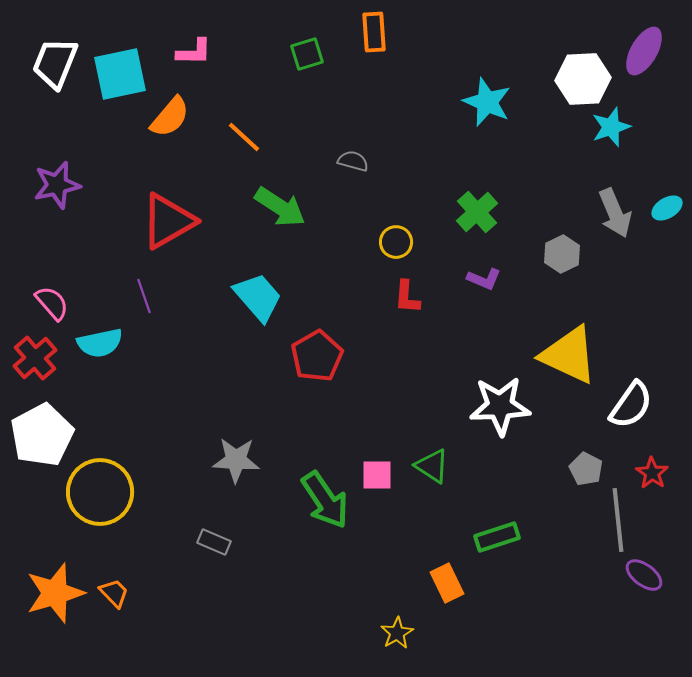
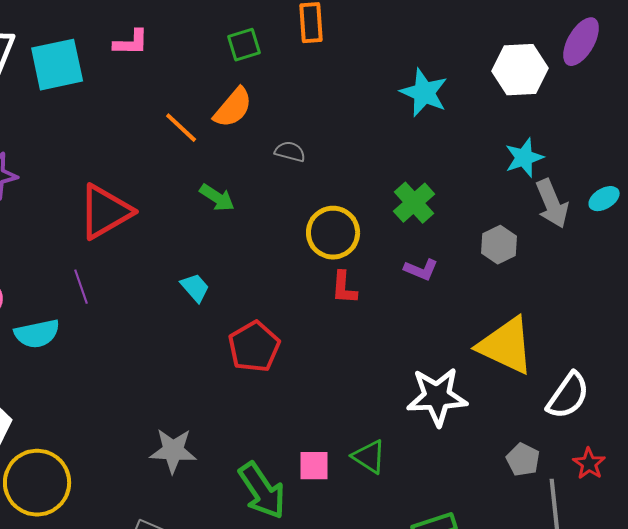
orange semicircle: (170, 117) -> (233, 108), moved
cyan star: (611, 127) -> (524, 158), moved
green arrow: (280, 207) -> (217, 198), size x0.7
yellow circle: (396, 242) -> (333, 233), size x1.6
cyan trapezoid: (258, 297) -> (195, 288), size x0.6

